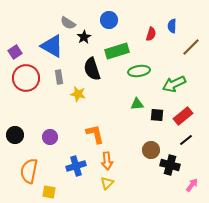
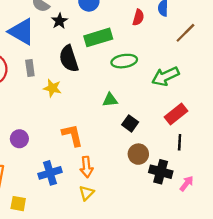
green triangle: (137, 104) -> (110, 100), moved
black square: (157, 115) -> (130, 123), moved, turned 32
black line: (186, 140) -> (180, 142), turned -48
pink arrow: (192, 185) -> (187, 184), moved

